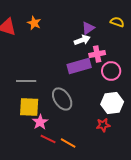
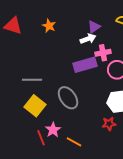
orange star: (34, 23) -> (49, 26), moved
yellow square: (29, 107) -> (35, 106), turned 35
pink star: (40, 122) -> (53, 130), moved
red line: (48, 139) -> (41, 138), moved, turned 42

